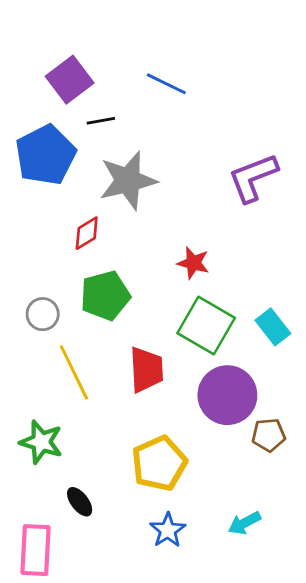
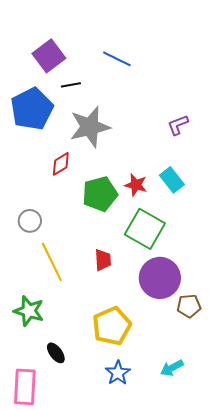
purple L-shape: (253, 178) -> (178, 125), size x0.6
green pentagon: (105, 296) -> (100, 194), moved
cyan rectangle: (273, 327) -> (172, 180), moved
red trapezoid: (146, 370) -> (103, 260), size x0.7

